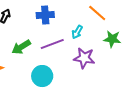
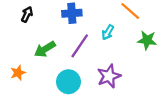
purple line: (52, 44) -> (80, 46), turned -35
purple star: (84, 58) -> (109, 76), moved, turned -30

